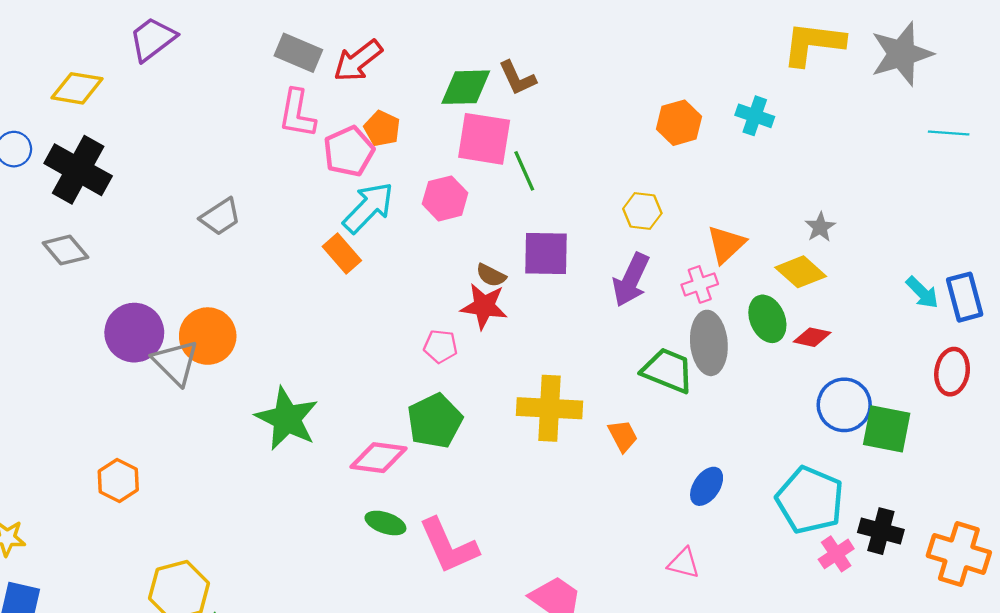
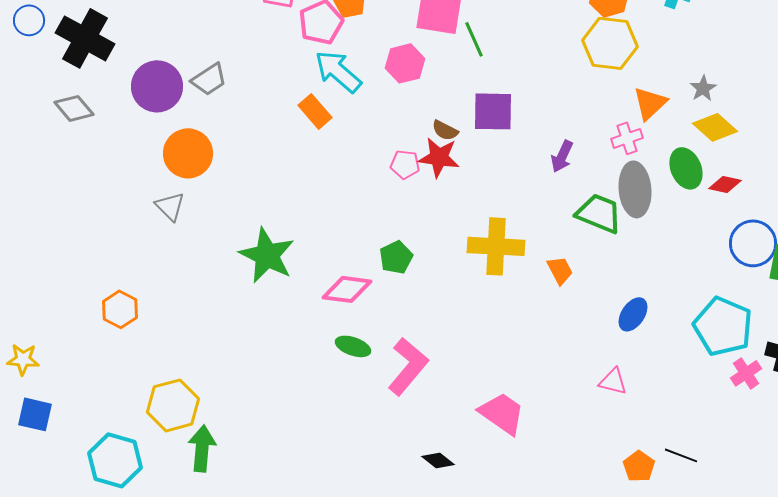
cyan arrow: (368, 208) -> (338, 71), turned -93
yellow hexagon: (642, 211) -> (610, 43), moved, size x1.6
gray star: (820, 227) -> (703, 88), moved
purple arrow: (631, 280) -> (562, 156), moved, size x0.7
purple circle: (134, 333) -> (157, 86), moved
orange circle: (208, 336) -> (188, 153), moved
pink pentagon: (441, 346) -> (405, 164), moved
gray triangle: (176, 362) -> (170, 206), size x0.7
green pentagon: (435, 421) -> (396, 257), size x0.7
pink L-shape: (449, 546) -> (408, 366), turned -116

